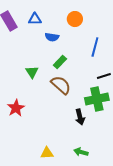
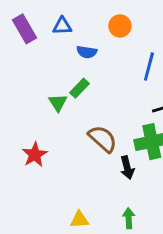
green rectangle: (60, 62) -> (80, 88), moved
brown semicircle: (61, 85) -> (103, 139), moved
green arrow: (81, 152) -> (129, 218), turned 72

